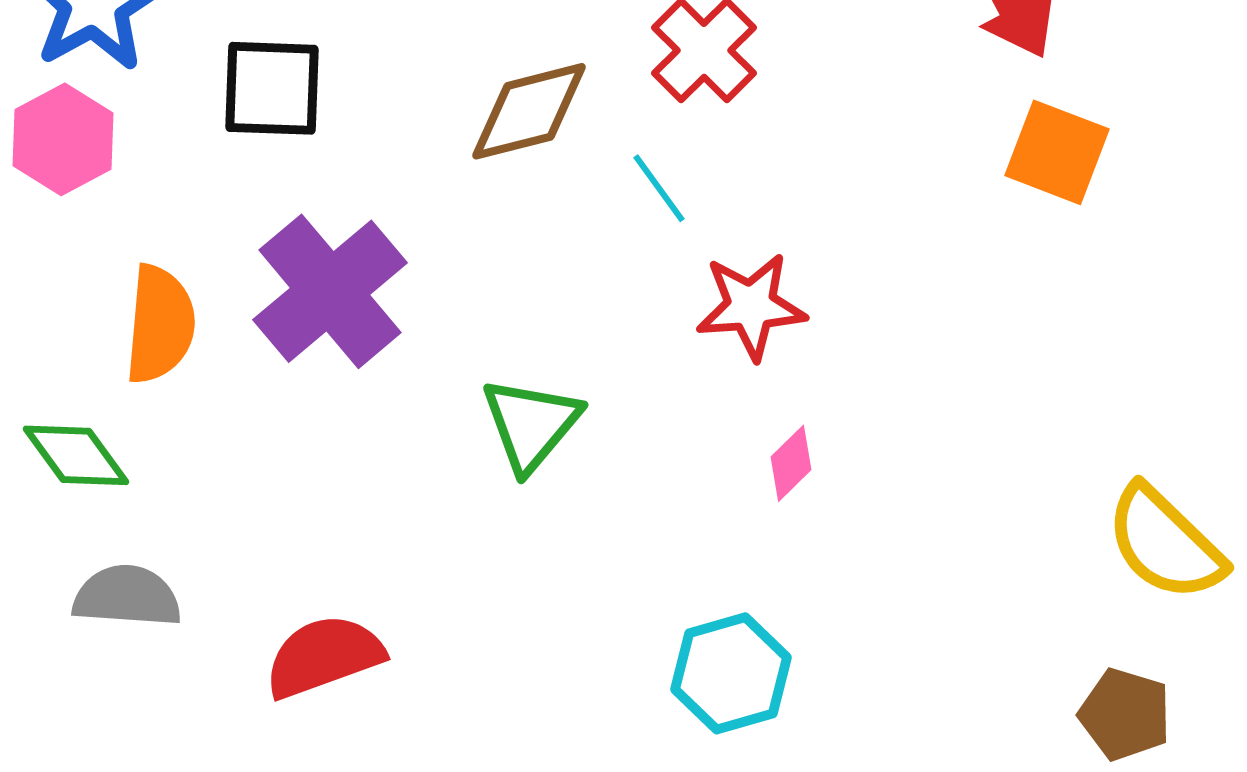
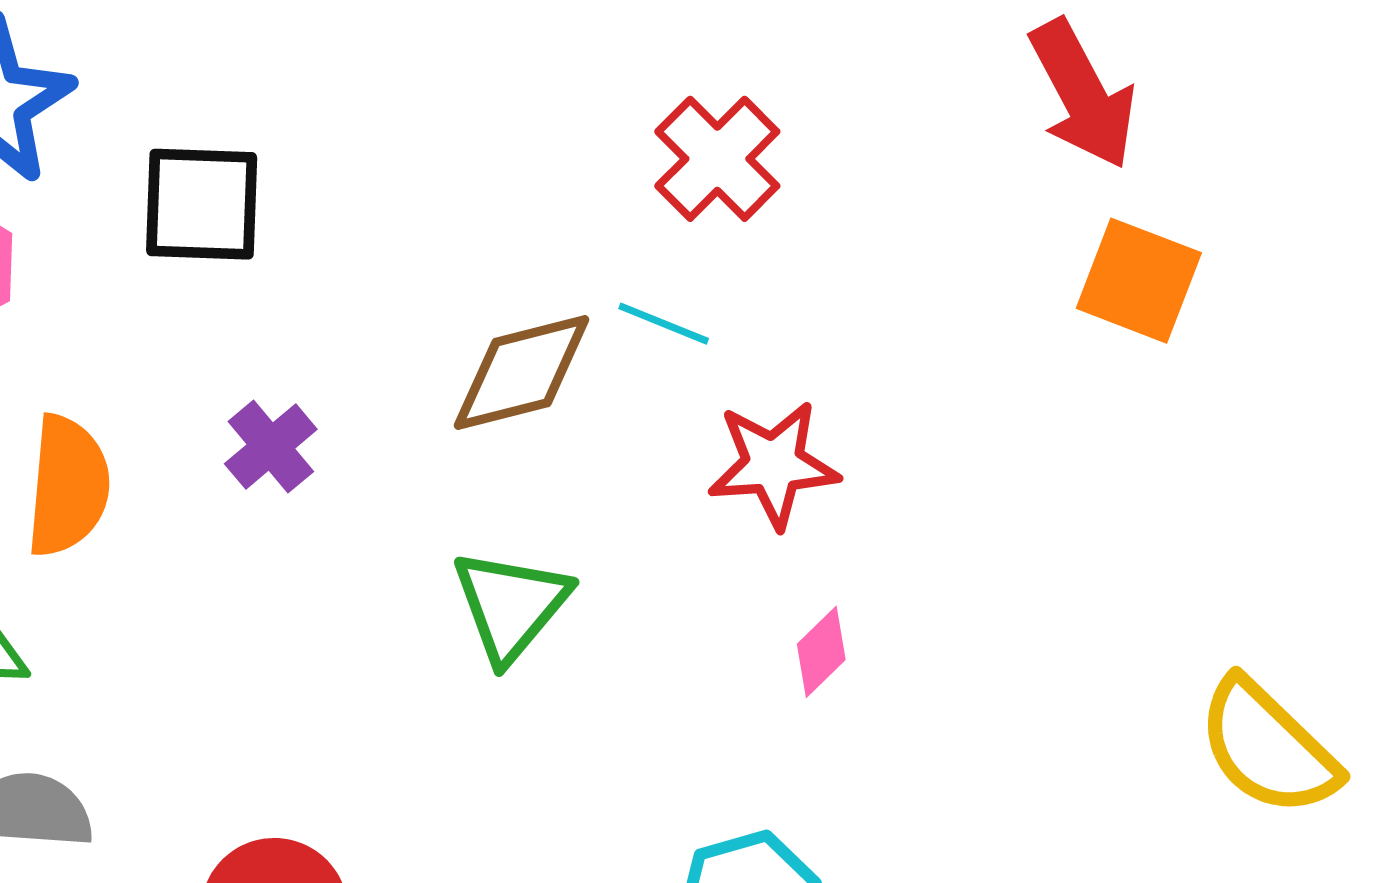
brown diamond: (529, 111) -> (522, 372), moved
cyan line: (659, 188) -> (664, 324), turned -32
purple cross: (330, 291) -> (271, 447), size x0.5

